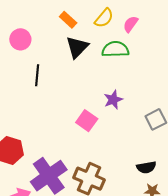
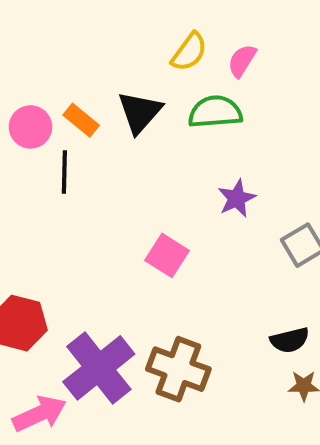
orange rectangle: (68, 20) -> (81, 120), moved
pink circle: (20, 39) -> (30, 127), moved
purple star: (113, 100) -> (237, 198), moved

